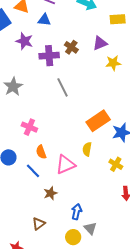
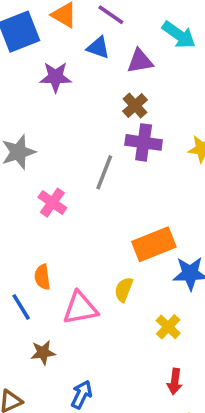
purple star: (24, 41) -> (55, 77), turned -30
purple triangle: (100, 43) -> (140, 61), moved
purple cross: (49, 56) -> (144, 142), moved
gray line: (62, 87) -> (104, 172), turned 36
pink cross: (29, 127) -> (52, 203), moved

